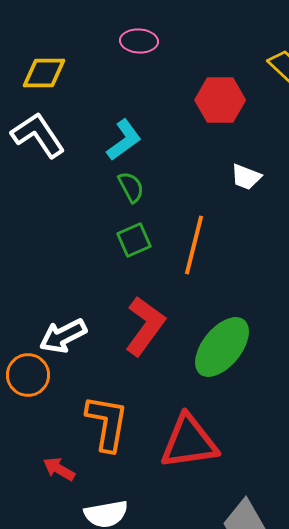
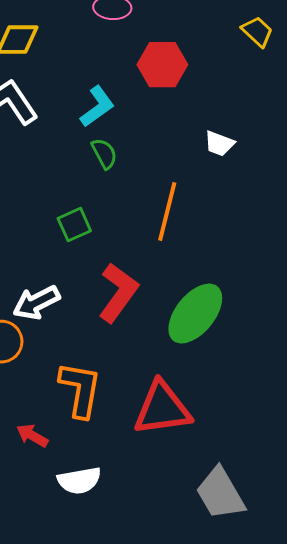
red hexagon: (220, 100) -> (162, 65), moved
green square: (134, 240) -> (74, 225), moved

